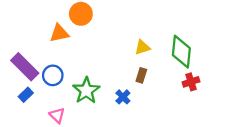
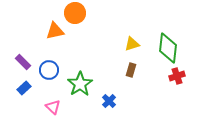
purple rectangle: (25, 67) -> (23, 62), size x0.6
blue cross: (123, 97) -> (109, 101), moved

